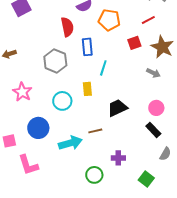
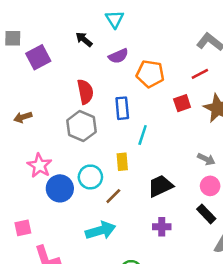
red semicircle: (67, 27) -> (85, 92), moved
gray arrow: (153, 73) -> (206, 159), moved
blue circle: (38, 128) -> (60, 188), moved
brown line: (95, 131) -> (113, 196), moved, turned -32
purple cross: (118, 158) -> (162, 227), moved

